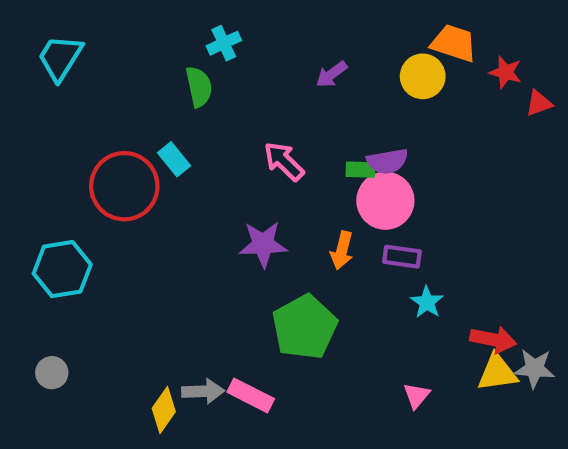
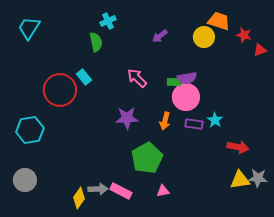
cyan star: (427, 302) -> (215, 120), moved
red arrow: (493, 339) -> (238, 147), moved
gray circle: (52, 373) -> (25, 180), size x1.5
pink triangle: (416, 395) -> (163, 191), moved, turned 40

